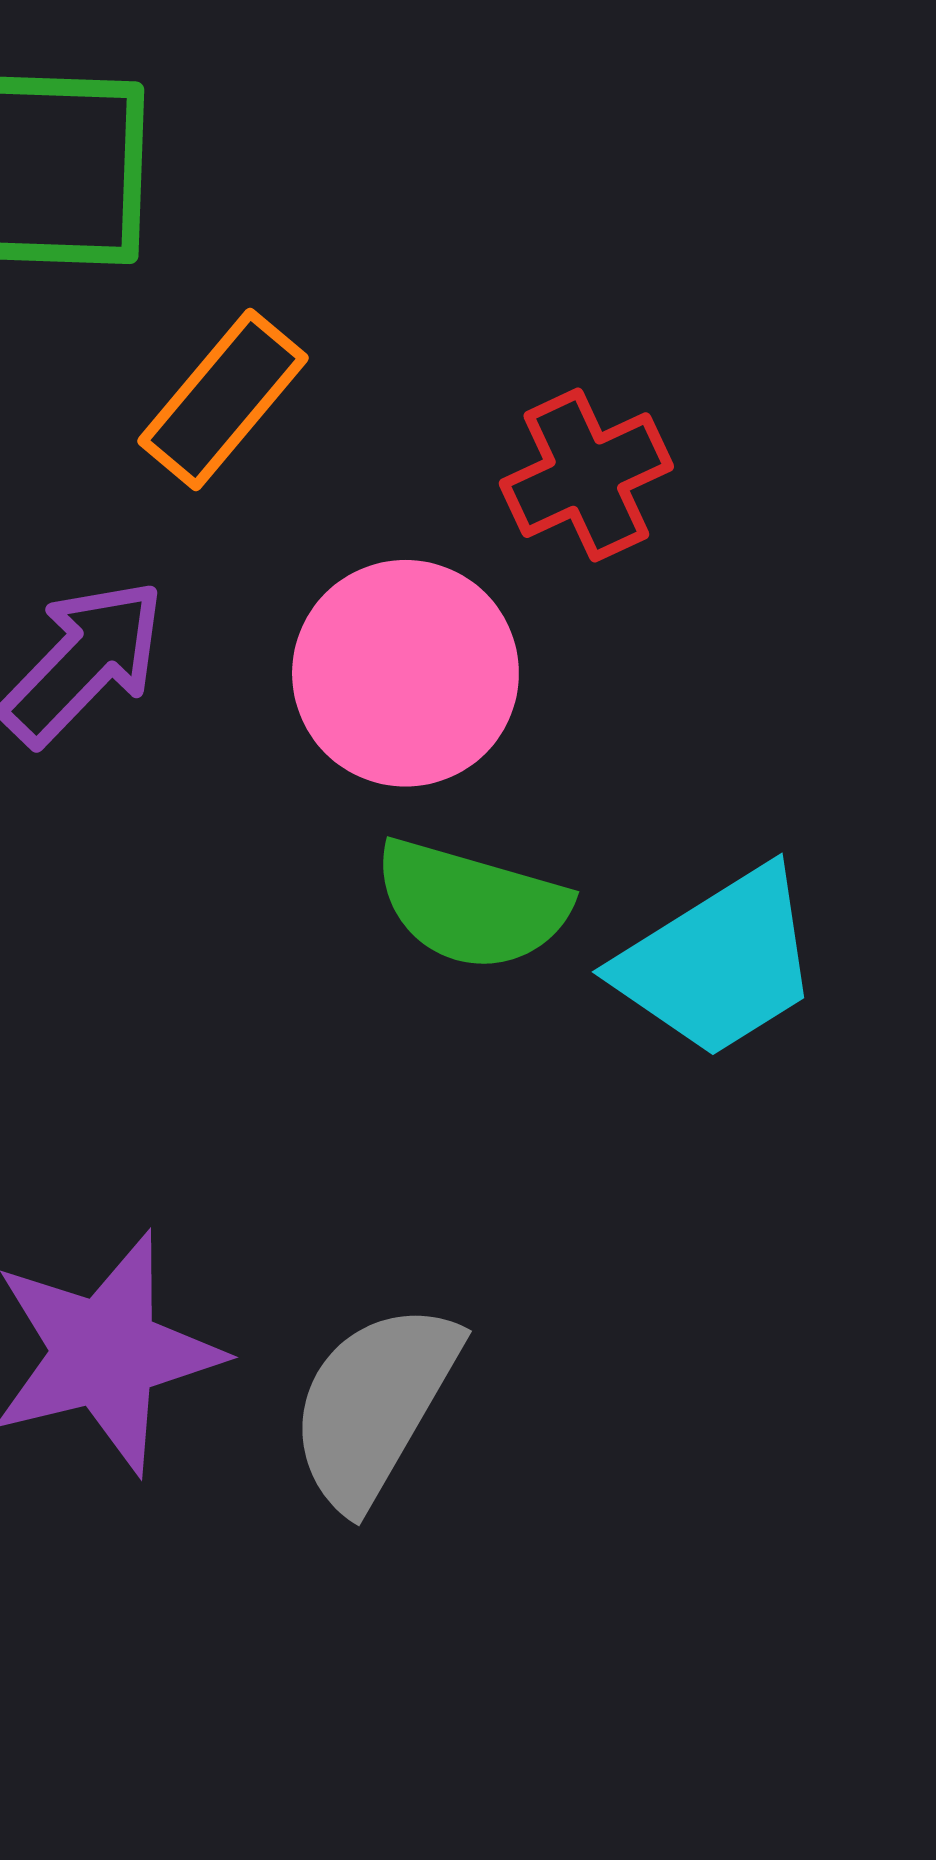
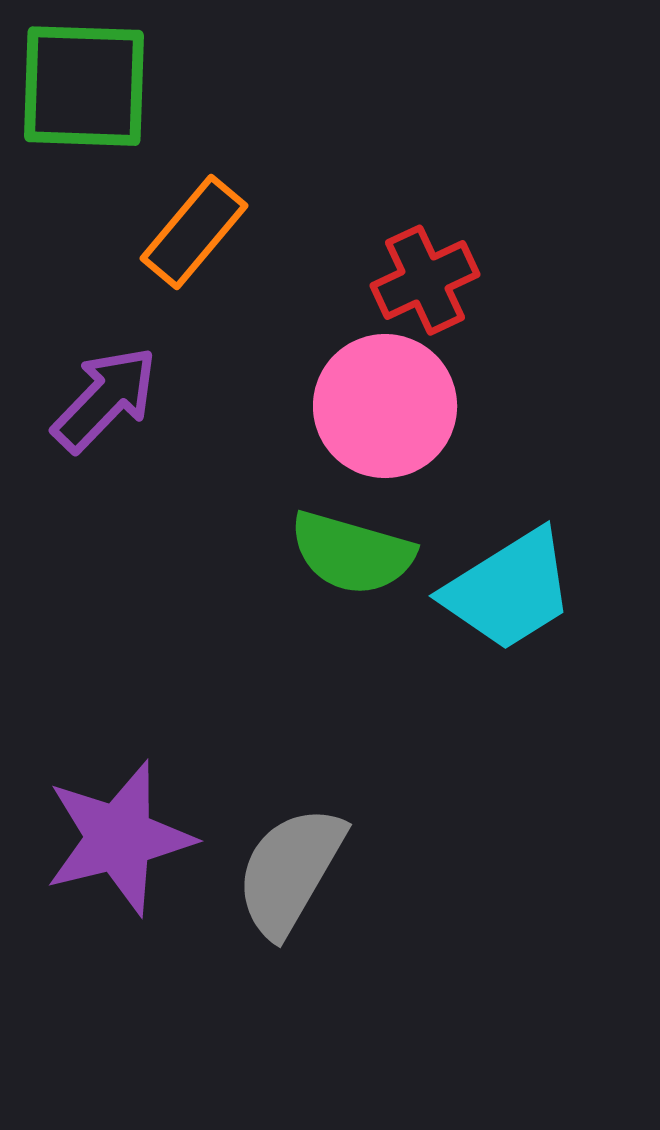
pink circle: (405, 673) -> (385, 406), moved

